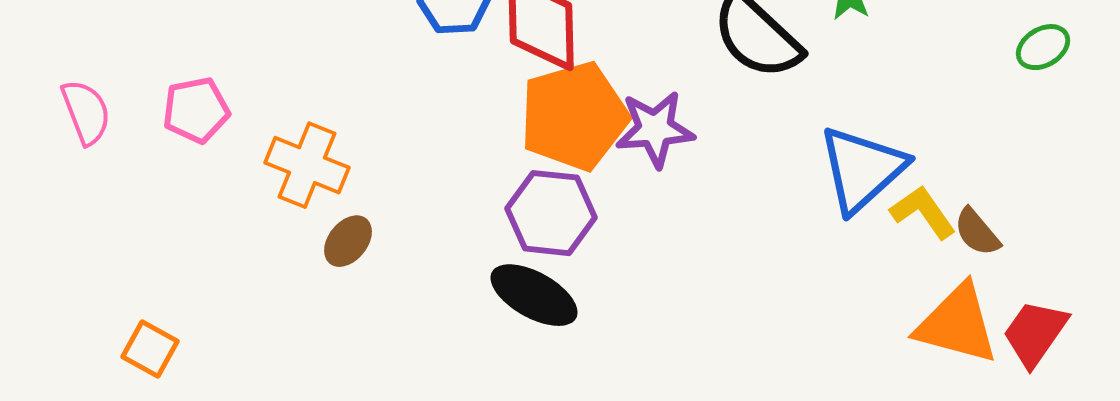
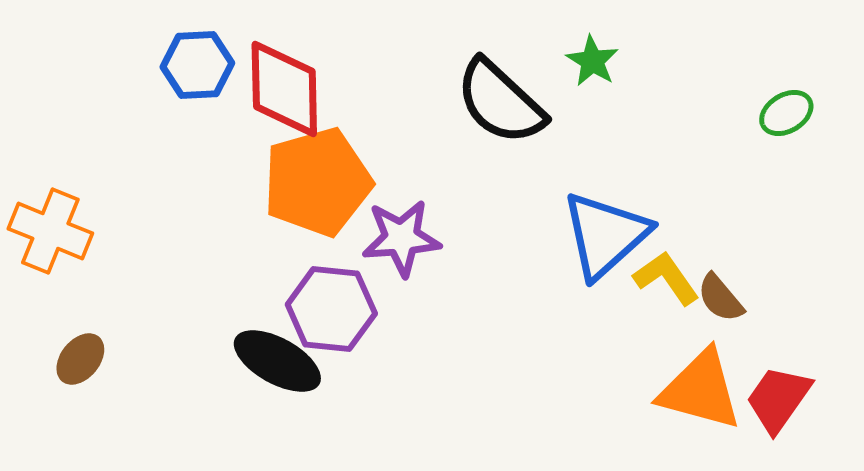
purple star: (655, 129) -> (401, 238), moved
purple hexagon: (551, 213) -> (331, 309), moved
brown ellipse: (348, 241) -> (80, 359), moved

